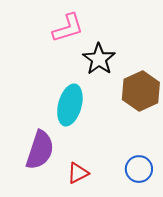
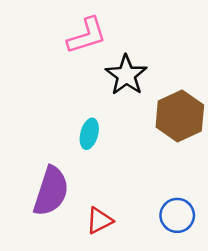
cyan ellipse: (70, 105) -> (89, 134), size x0.6

